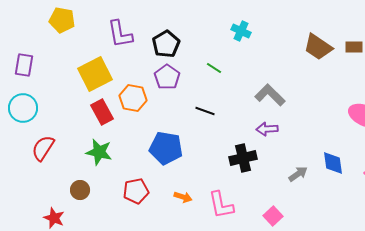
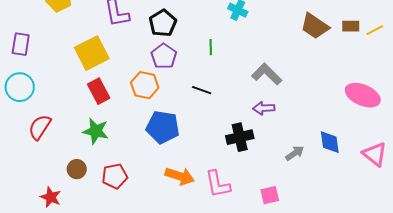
green line: (214, 68) -> (211, 47), turned 56
orange hexagon: (133, 98) -> (145, 85), moved
red pentagon: (136, 191) -> (115, 176), moved
orange arrow: (183, 197) -> (180, 176), size x1.6
pink square: (273, 216) -> (270, 195), turned 30

